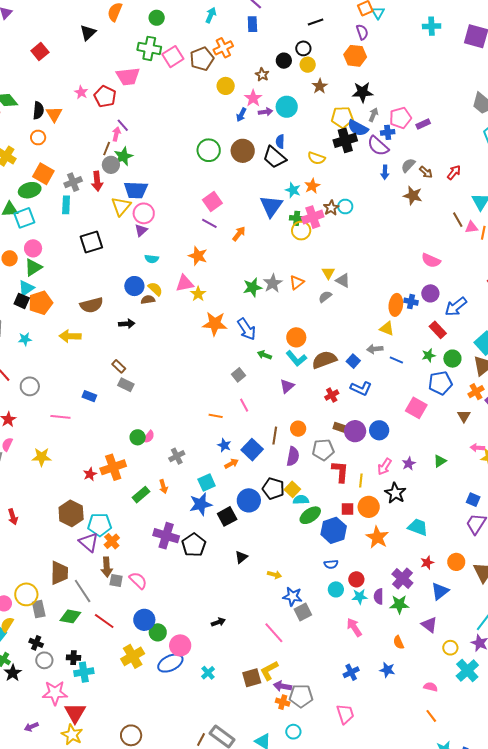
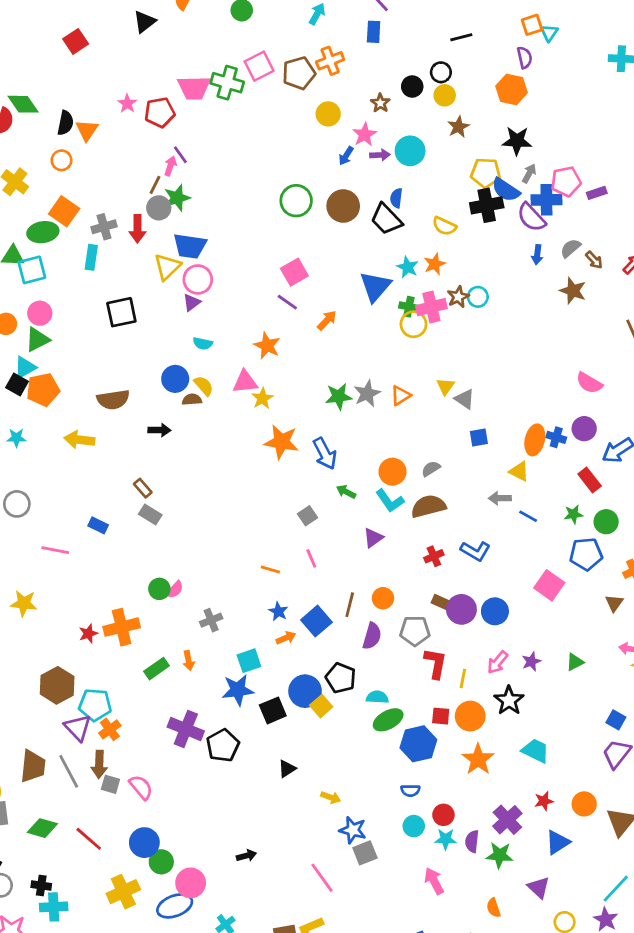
green cross: (149, 48) -> (227, 83), moved
red pentagon: (105, 96) -> (160, 112), turned 30
blue cross: (388, 132) -> (546, 200), size x1.5
gray semicircle: (325, 297) -> (431, 469), moved
blue square: (353, 361) -> (479, 438), moved, turned 32
yellow square: (292, 489) -> (321, 706), moved
gray line: (83, 591) -> (69, 771), moved

